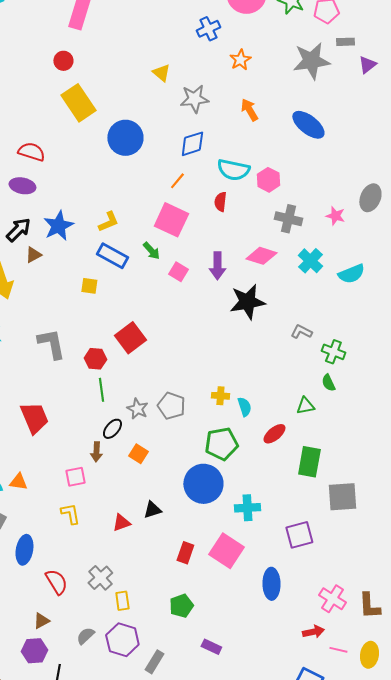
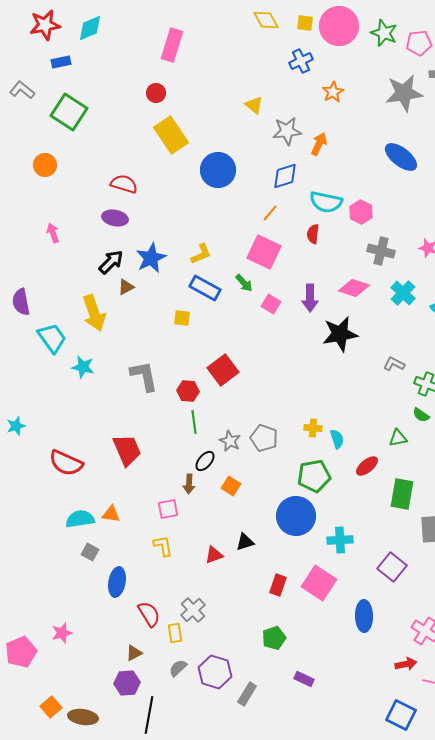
orange arrow: (249, 110) -> (319, 144), moved, turned 55
green semicircle: (328, 383) -> (421, 415), turned -30
purple square: (299, 535) -> (392, 567), turned -36
yellow rectangle: (122, 601) -> (175, 633), moved

